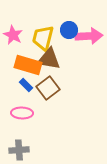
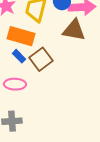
brown triangle: (49, 59) -> (74, 30), moved

